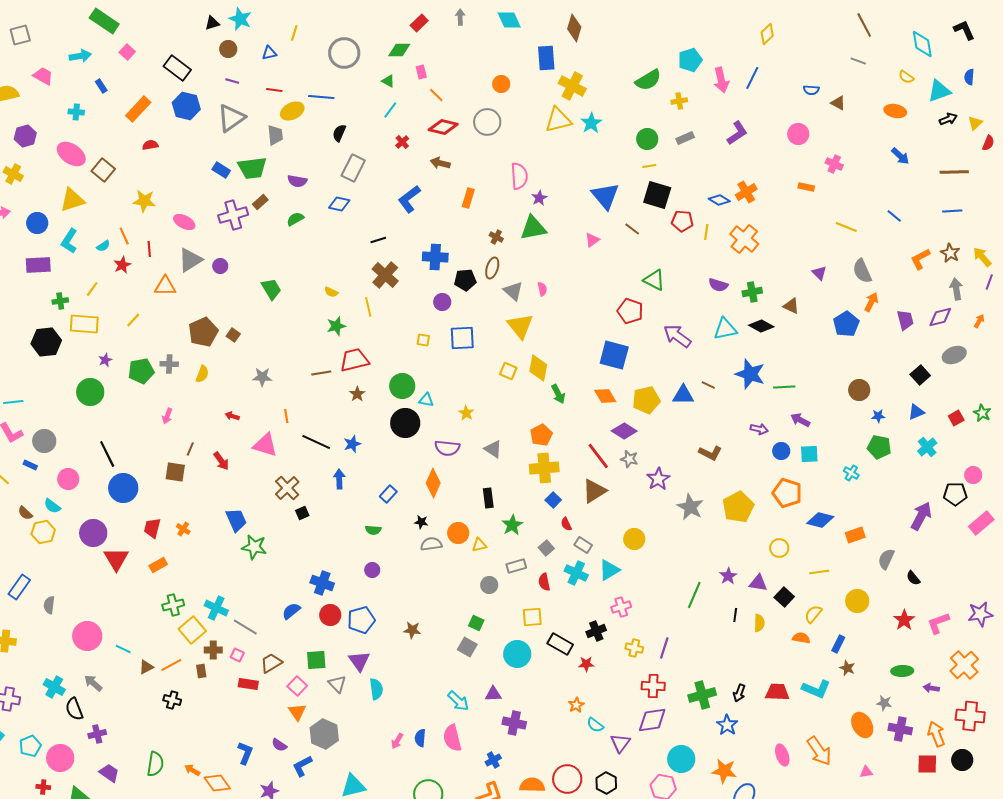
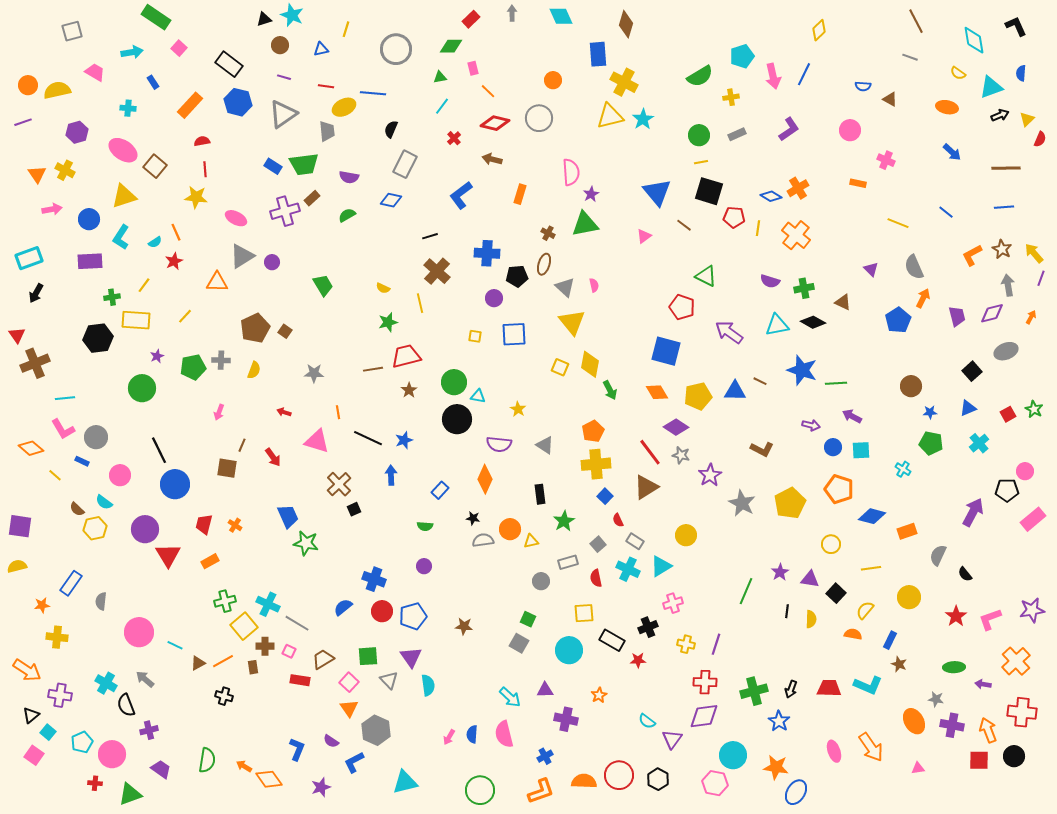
green triangle: (388, 81) -> (440, 77), turned -40
red line: (149, 249) -> (205, 169), moved
orange star: (576, 705) -> (599, 695), moved

